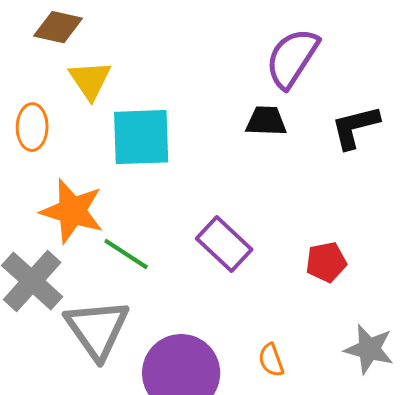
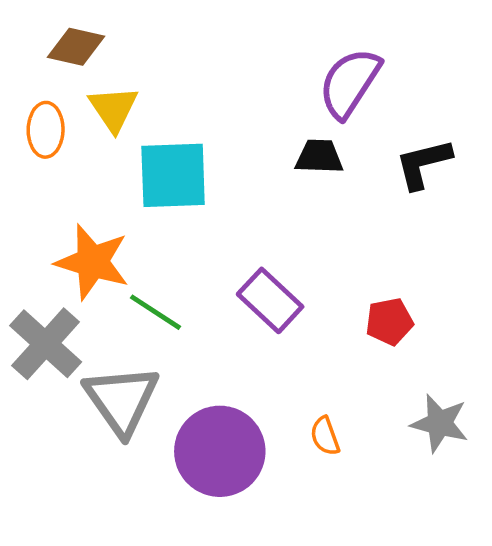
orange ellipse: (32, 127) -> (46, 130), moved

